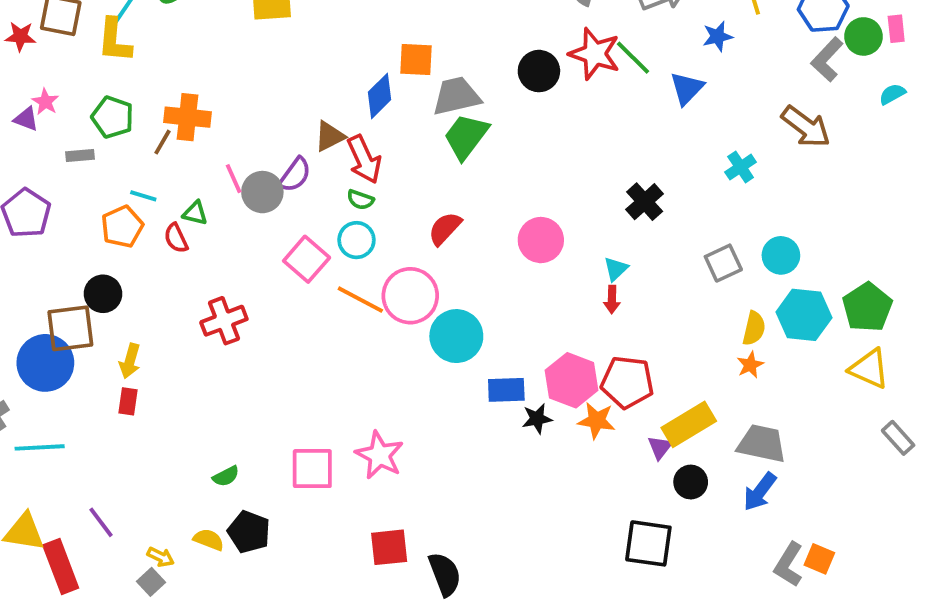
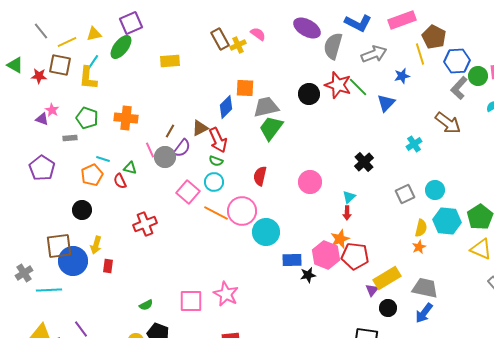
brown line: (163, 142) -> (170, 131), moved
red semicircle: (445, 229) -> (260, 176), turned -30
brown square: (70, 328) -> (59, 246), moved
blue circle: (45, 363) -> (73, 261), moved
red rectangle: (128, 401) -> (108, 266), moved
orange star: (597, 421) -> (340, 239), moved, turned -30

